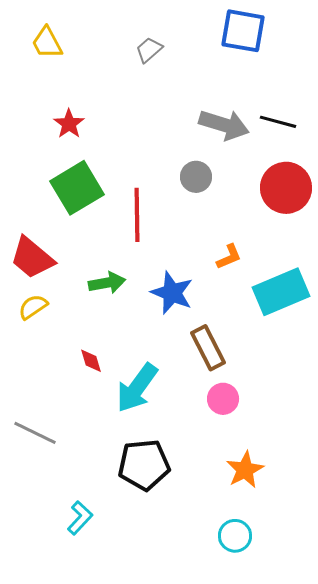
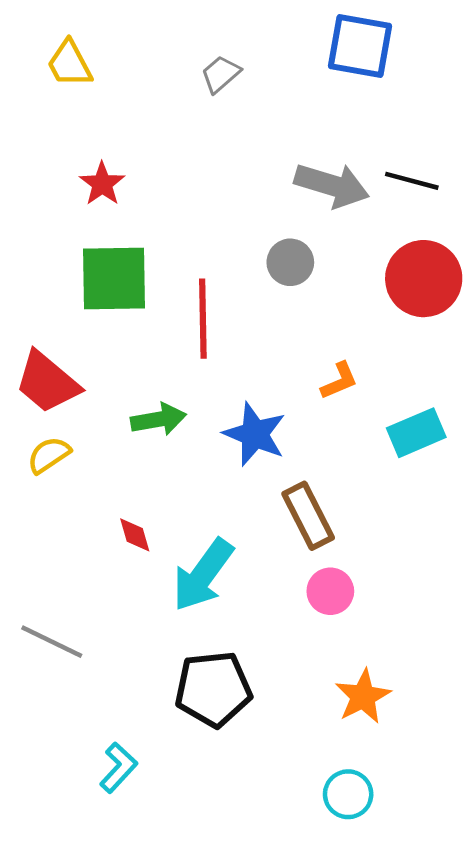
green square: (77, 188) -> (114, 279), turned 30
cyan rectangle: (281, 292) -> (416, 433), size x0.7

